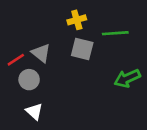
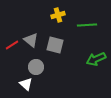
gray square: (82, 49) -> (55, 45), moved
gray circle: (29, 80) -> (36, 67), moved

